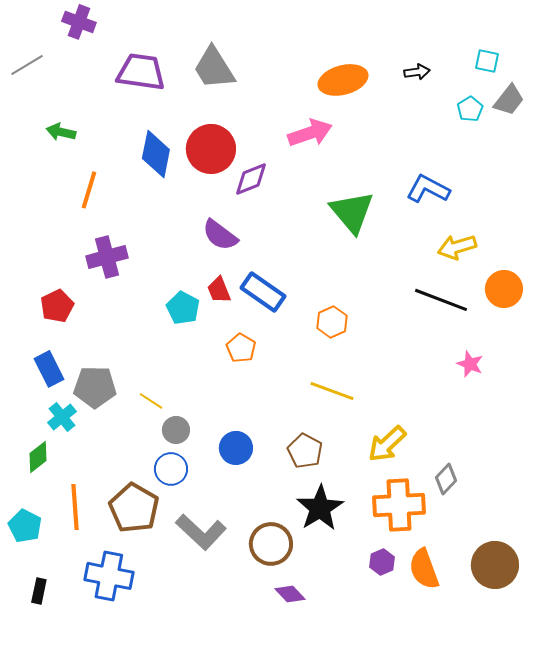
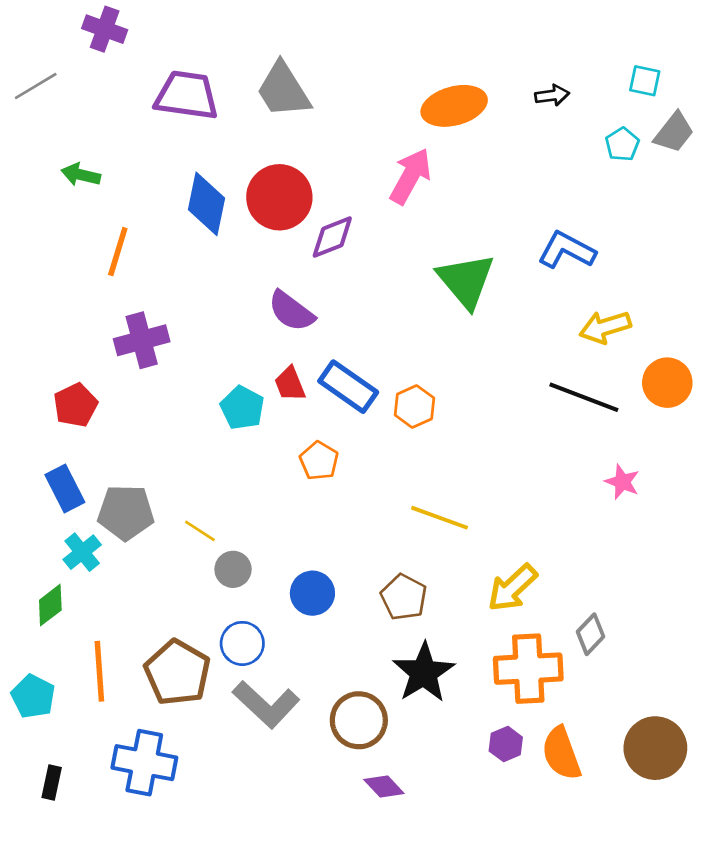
pink arrow: (310, 133) -> (410, 176), turned -42
orange hexagon: (332, 322) -> (414, 406), moved
blue circle: (171, 469) -> (242, 643), moved

